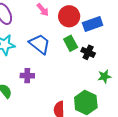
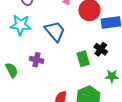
green rectangle: (71, 43) -> (83, 59), moved

